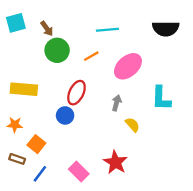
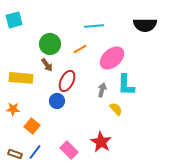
brown arrow: (47, 29) -> (47, 65), moved
cyan L-shape: (161, 98) -> (126, 85), moved
brown rectangle: (17, 159) -> (15, 154), moved

